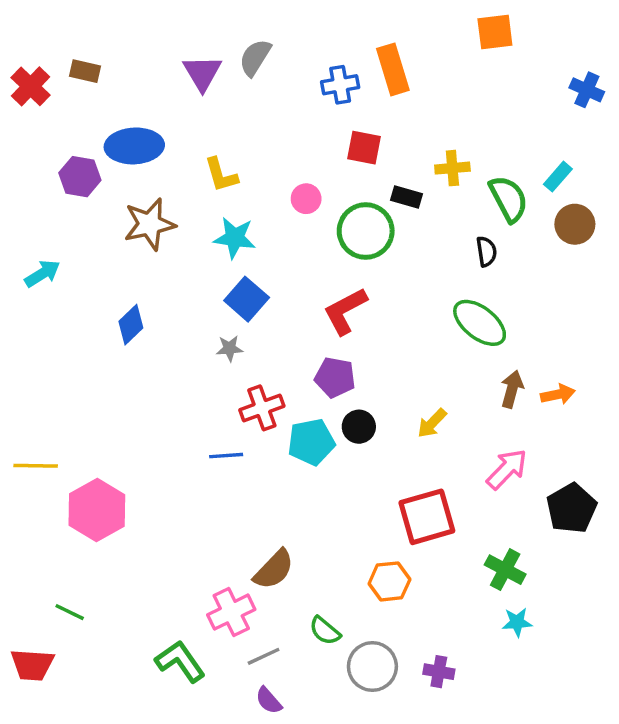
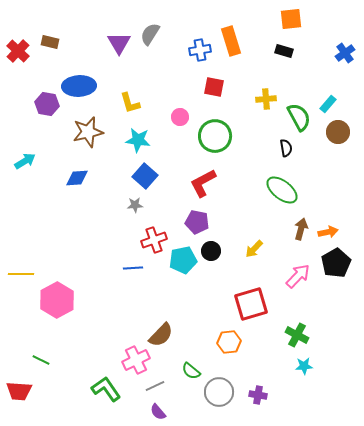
blue cross: (587, 90) -> (345, 53), turned 30
black rectangle: (406, 197) -> (284, 51), moved
blue diamond: (131, 325) -> (77, 178), moved, turned 40
black pentagon: (571, 508) -> (336, 263), moved

